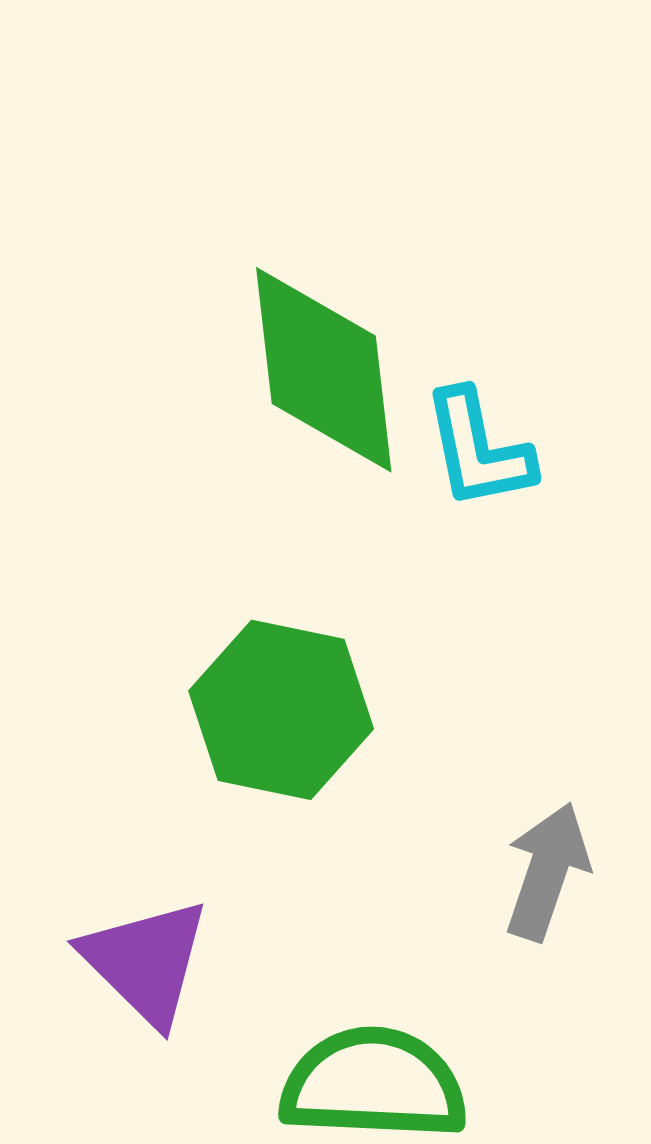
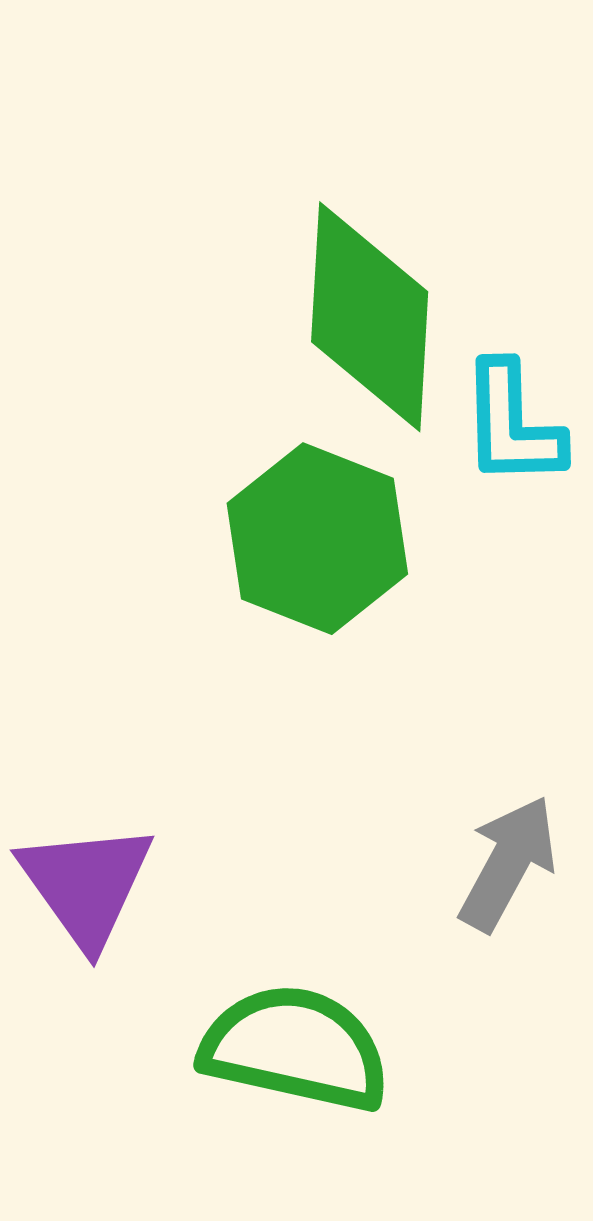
green hexagon: (281, 710) -> (317, 539), moved

